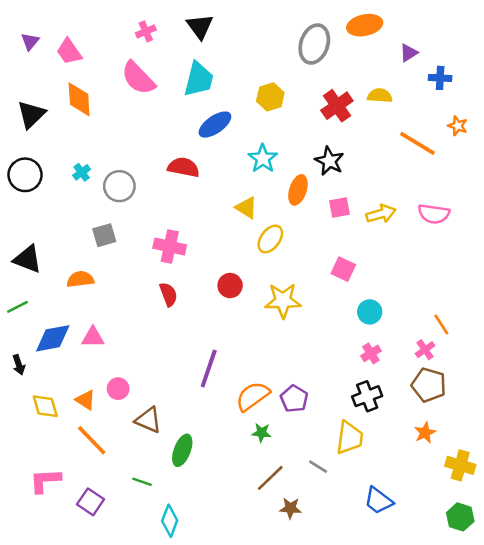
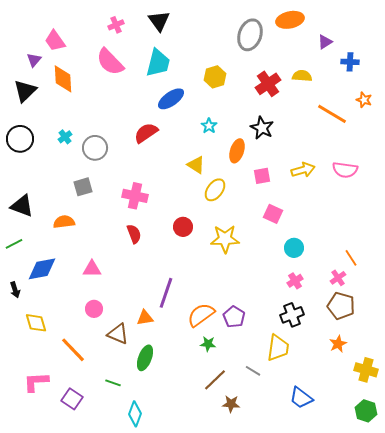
purple triangle: (30, 42) -> (34, 60), moved
cyan star: (263, 158) -> (209, 126), size x0.7
red semicircle: (184, 167) -> (146, 133), turned -45
pink square: (339, 208) -> (262, 176), moved
pink triangle: (93, 337) -> (92, 269), moved
orange triangle: (85, 400) -> (145, 318), moved, turned -42

